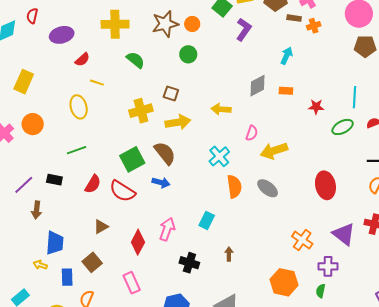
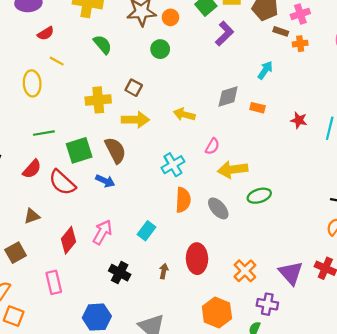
red star: (316, 107) -> (299, 120), moved
green ellipse: (343, 127) -> (259, 196), moved
green line: (77, 150) -> (44, 133), moved
red ellipse: (325, 185) -> (197, 259), moved

